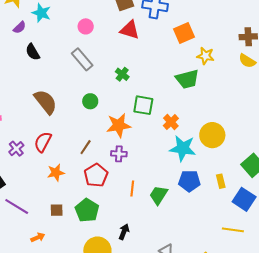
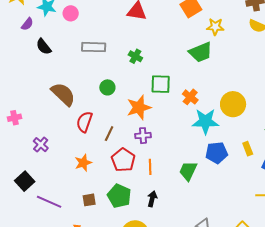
pink circle: (86, 26) -> (71, 13), moved
gray rectangle: (82, 59) -> (94, 47), turned -40
red semicircle: (43, 142) -> (84, 122), moved
orange line: (132, 189) -> (150, 167), moved
black arrow: (124, 232) -> (152, 199), moved

